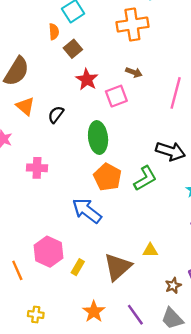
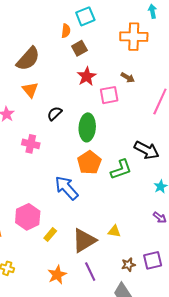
black semicircle: (56, 115) -> (55, 114), moved
purple line: (135, 315) -> (90, 272), moved

